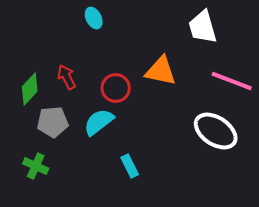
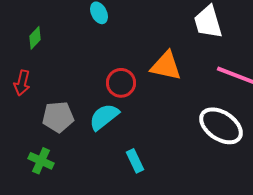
red arrow: (67, 77) -> (22, 83), moved, turned -140
green diamond: (30, 89) -> (35, 38), moved, size x0.7

